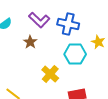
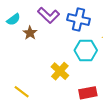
brown star: (30, 42) -> (30, 33), moved

